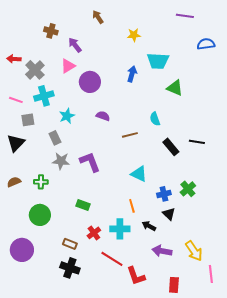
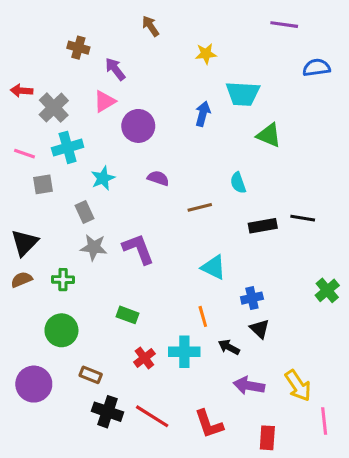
black triangle: (16, 143) -> (25, 243), moved
black rectangle: (171, 147) -> (263, 226), turned -60
green cross: (188, 189) -> (327, 290), moved
brown rectangle: (70, 244) -> (91, 375), moved
red line: (112, 259) -> (152, 416), moved

